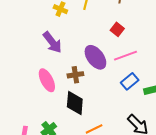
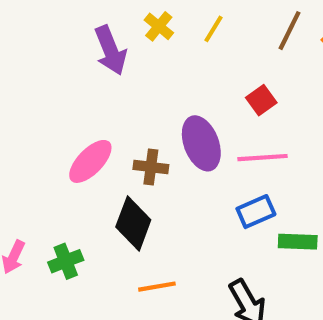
purple arrow: (52, 42) -> (110, 50), moved
pink ellipse: (47, 80) -> (90, 161), turned 55

